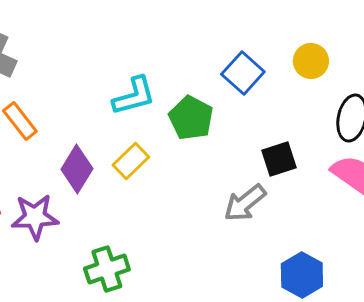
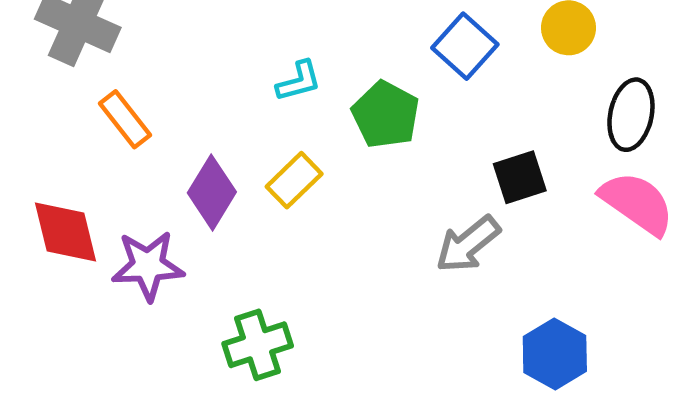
cyan L-shape: (134, 96) -> (299, 81), size x0.7

